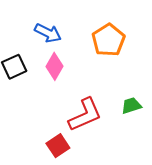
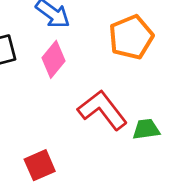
red L-shape: (85, 115) -> (103, 110), moved, turned -114

